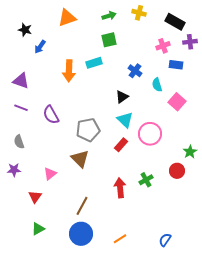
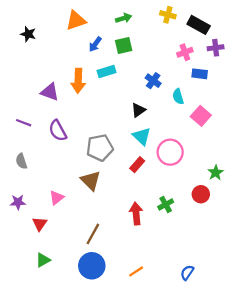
yellow cross: (139, 13) -> (168, 15), moved
blue arrow: (40, 47) -> (95, 44), moved
purple triangle: (21, 81) -> (50, 92), moved
purple star: (14, 170) -> (18, 202), moved

